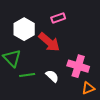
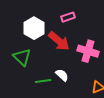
pink cross: (78, 66) -> (88, 51), moved
green line: (27, 75) -> (43, 81), moved

